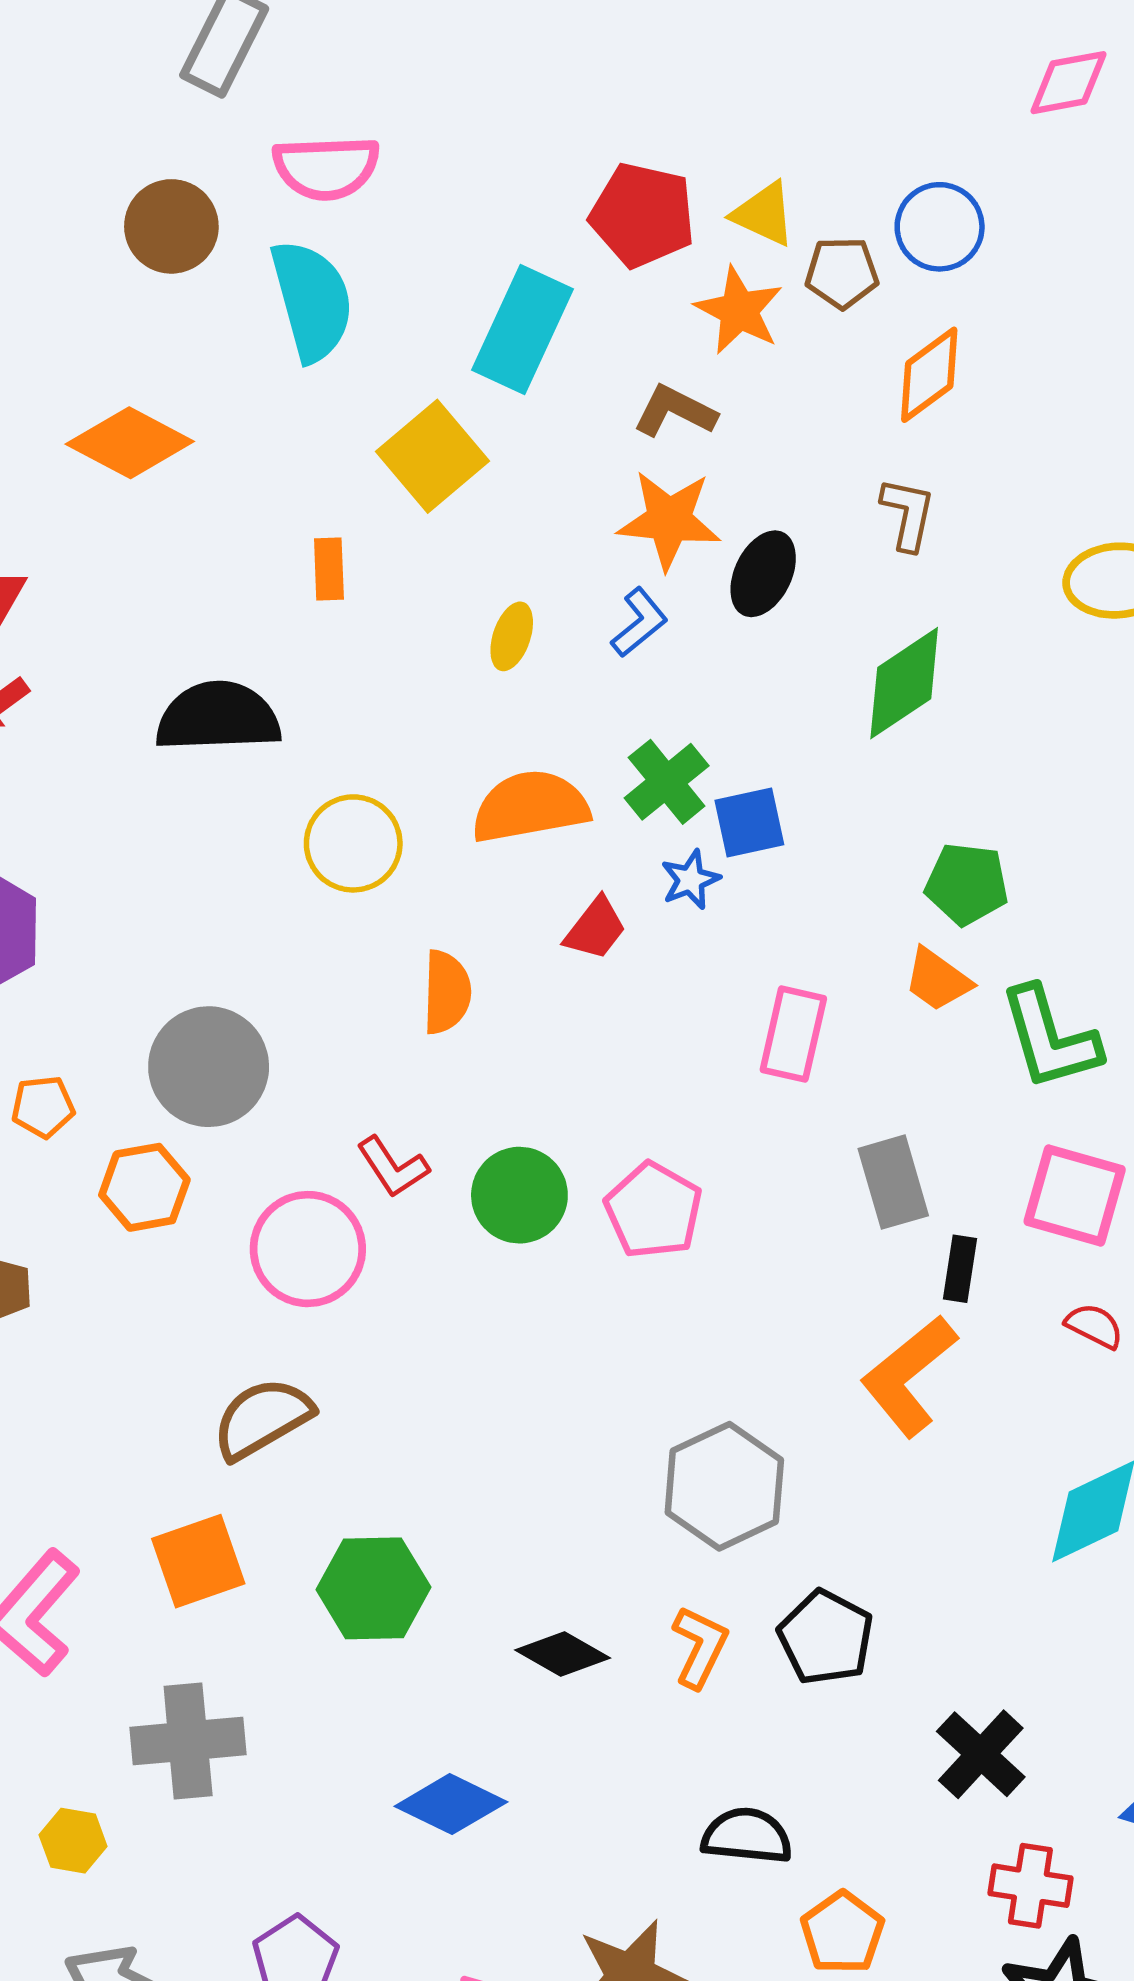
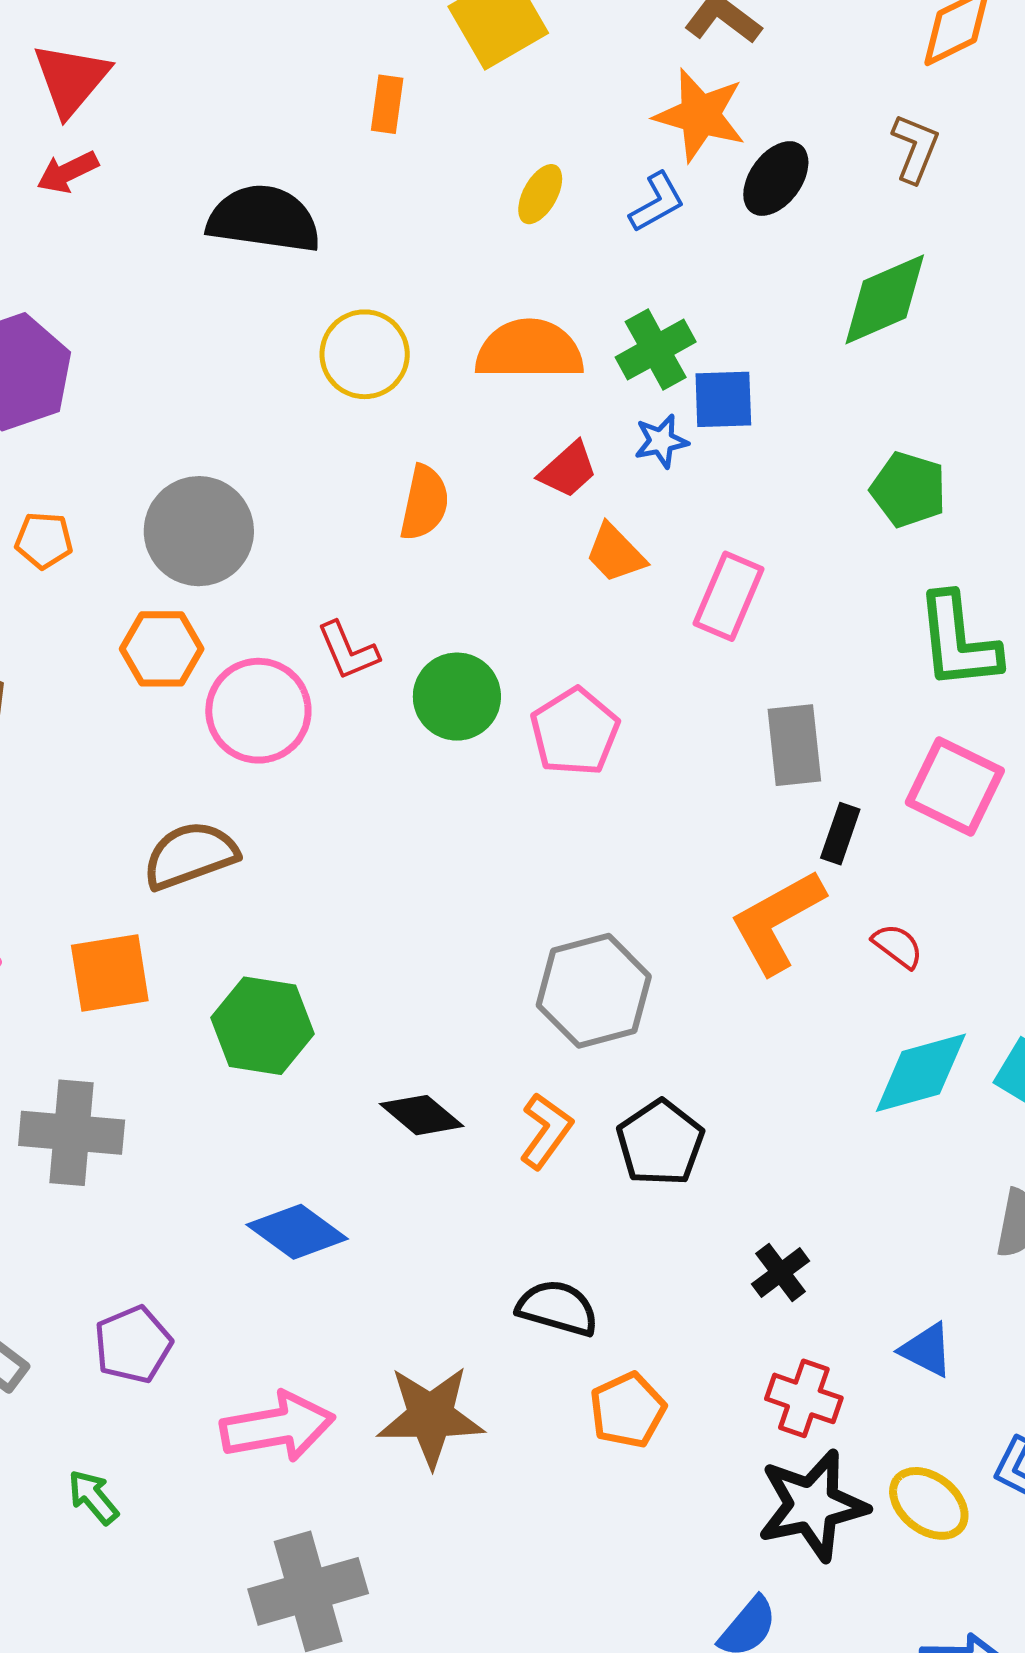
orange trapezoid: (937, 980) -> (615, 553), moved
orange hexagon: (144, 1187) -> (162, 649), moved
red semicircle: (1094, 1326) -> (898, 946), moved
black cross: (981, 1754) -> (781, 1273), size x0.7

